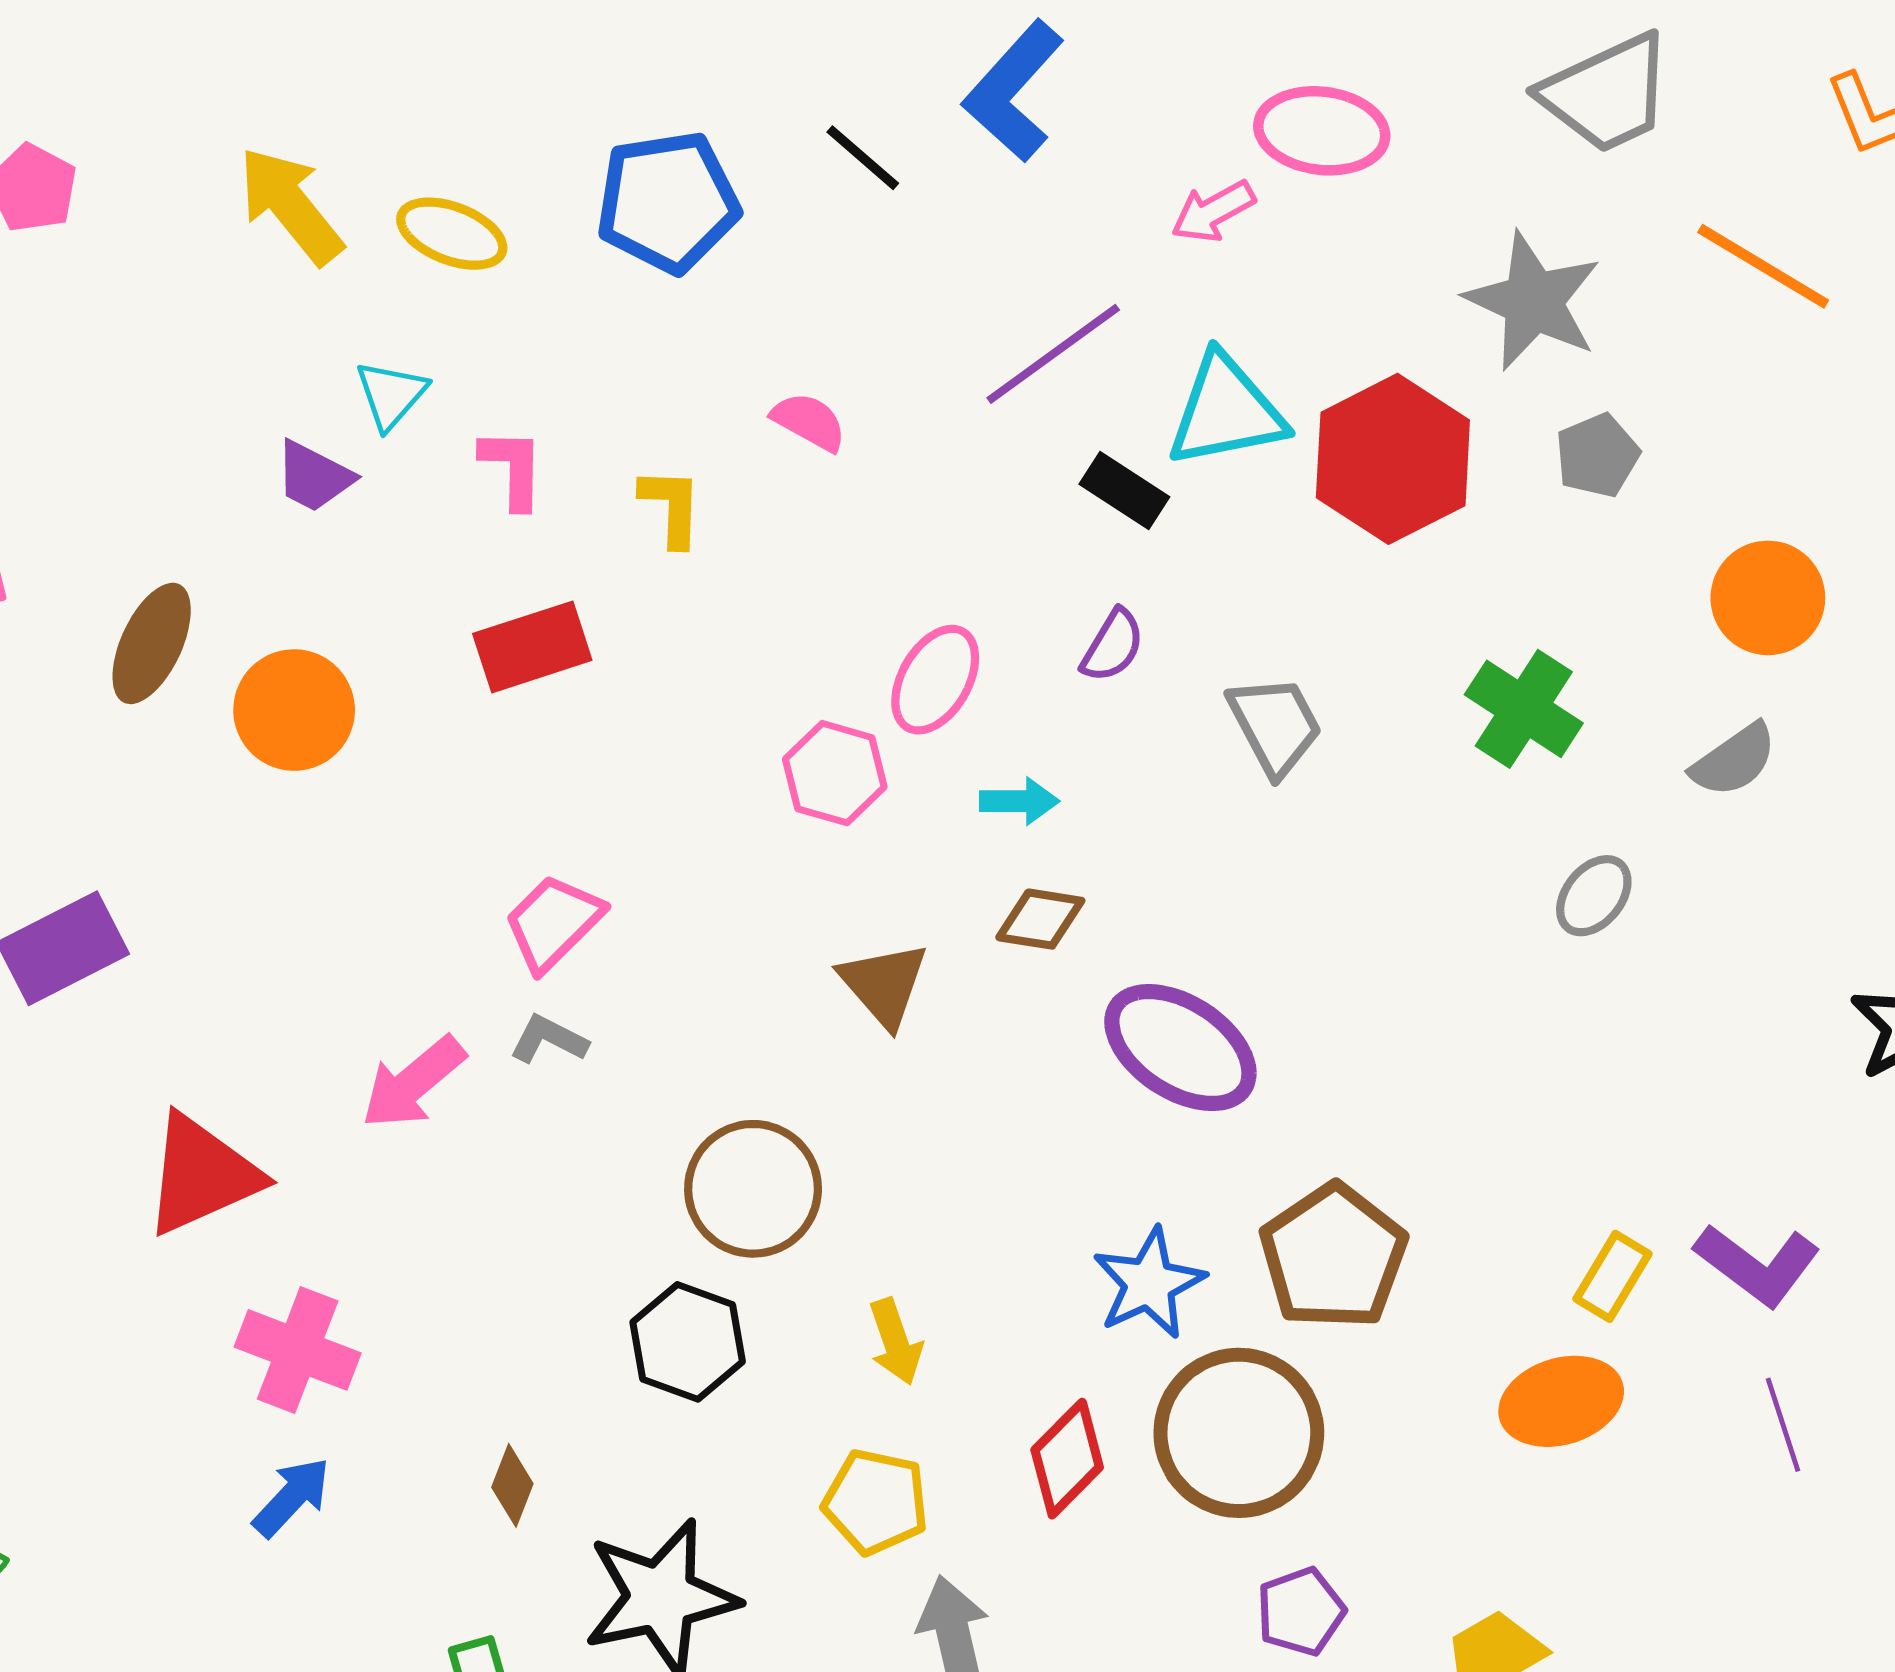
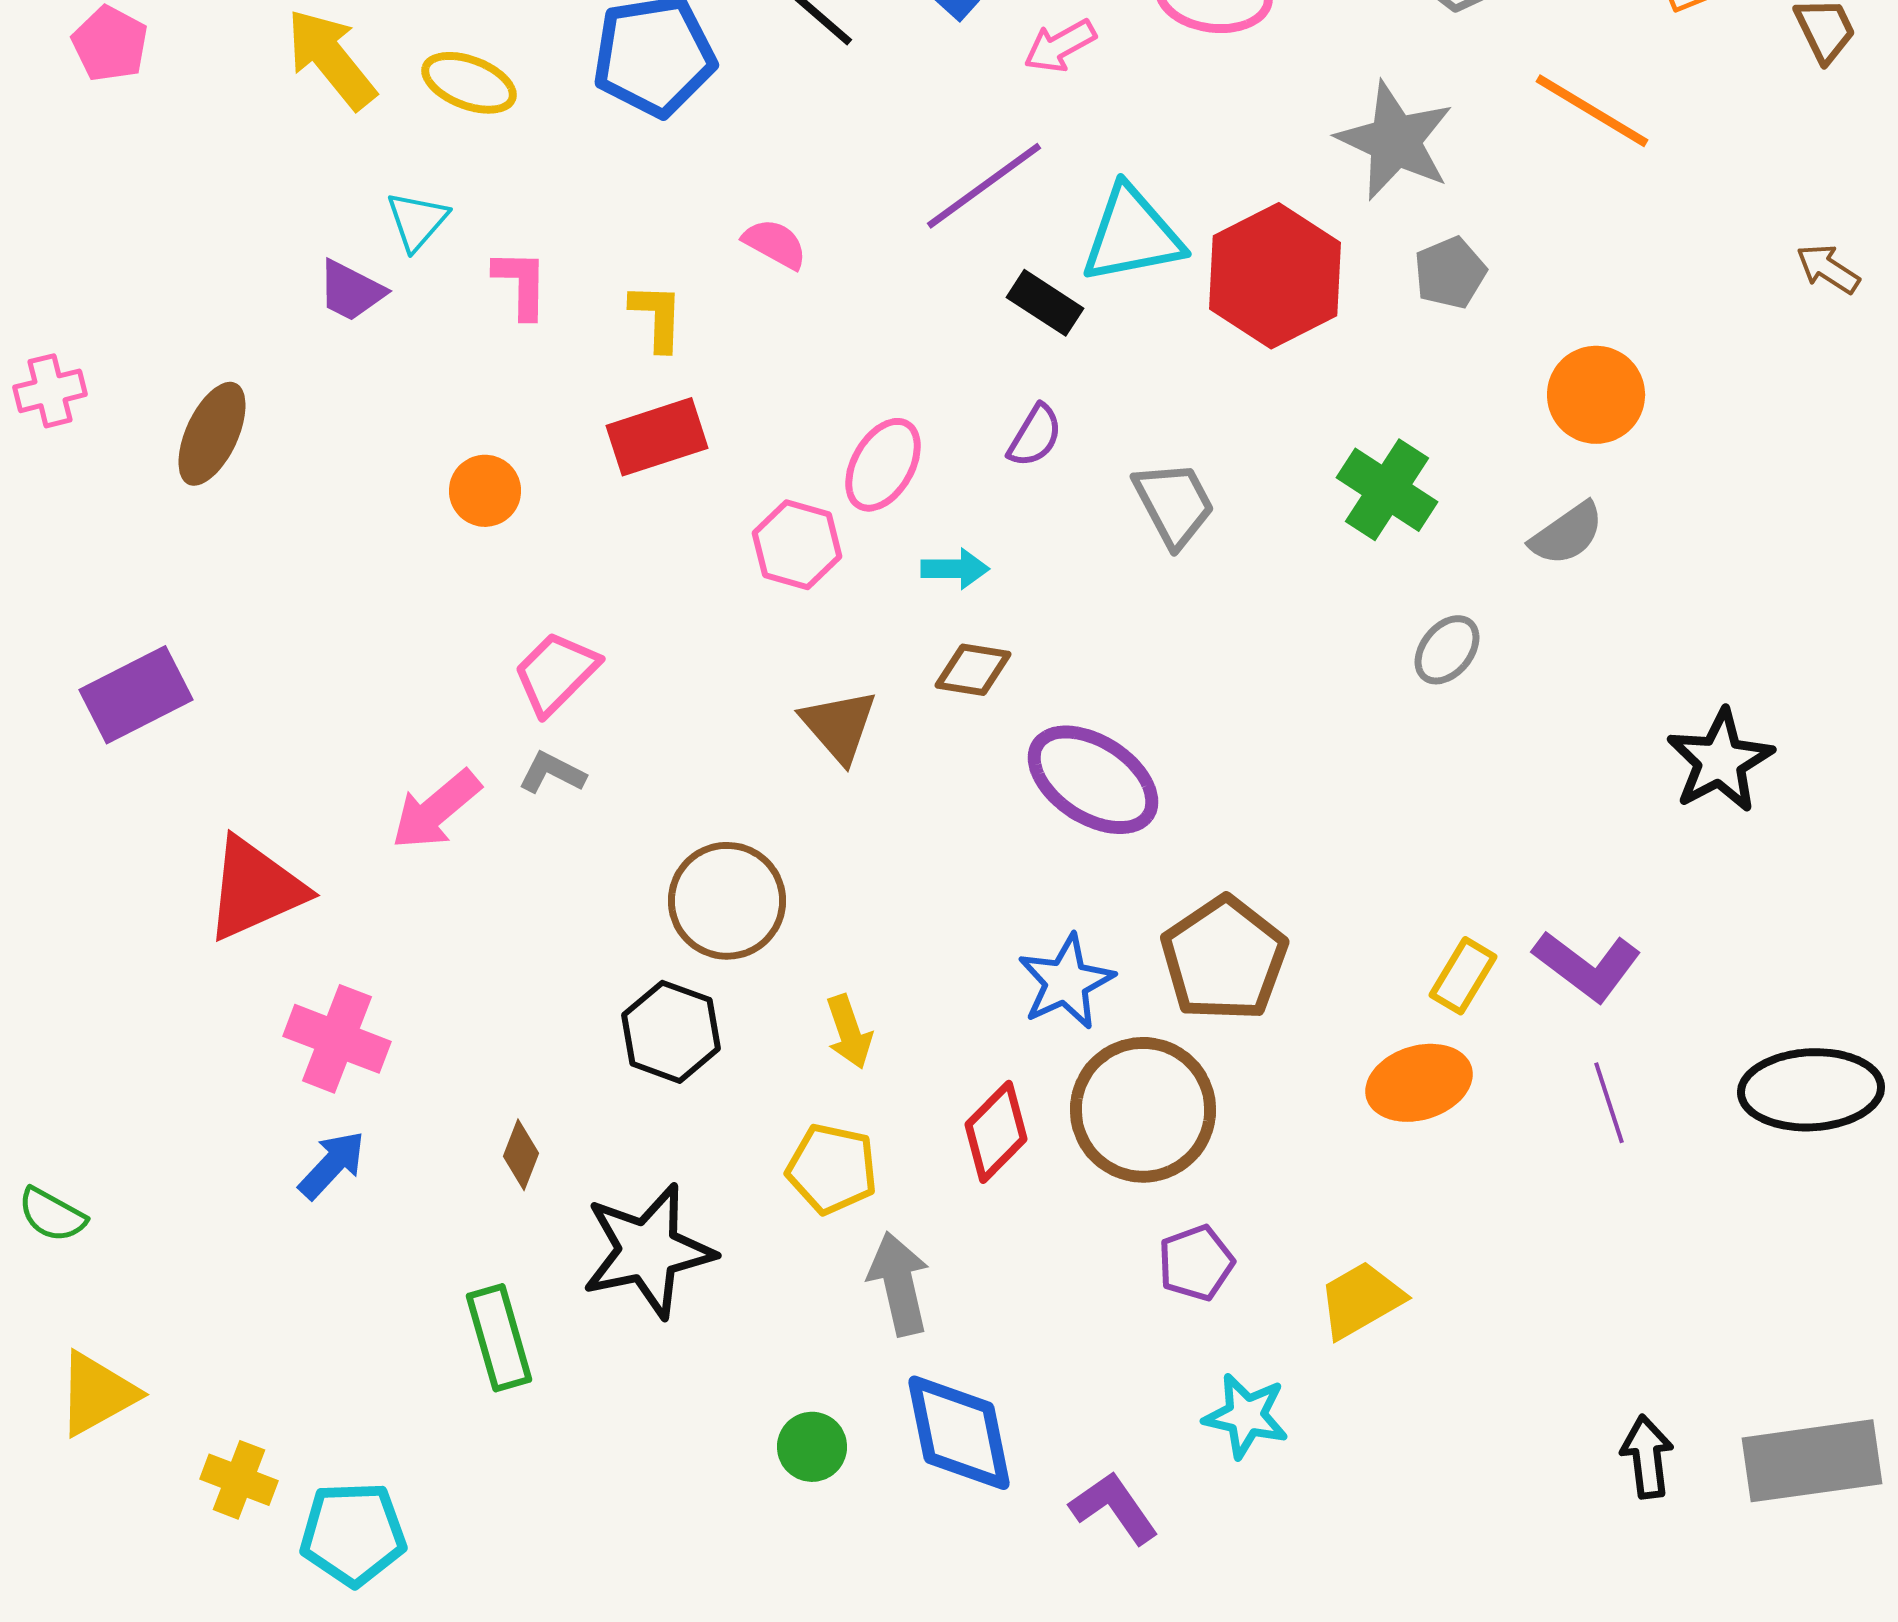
pink arrow: (1213, 211) -> (1060, 46), moved
red rectangle: (532, 647) -> (657, 437), moved
orange circle: (294, 710) -> (485, 491), moved, size x0.7

